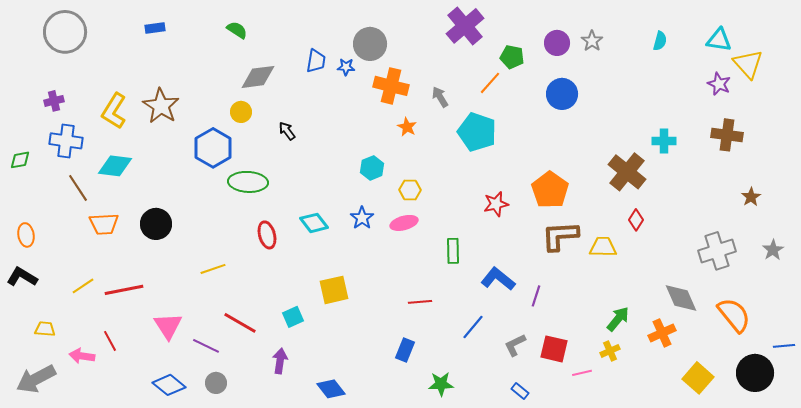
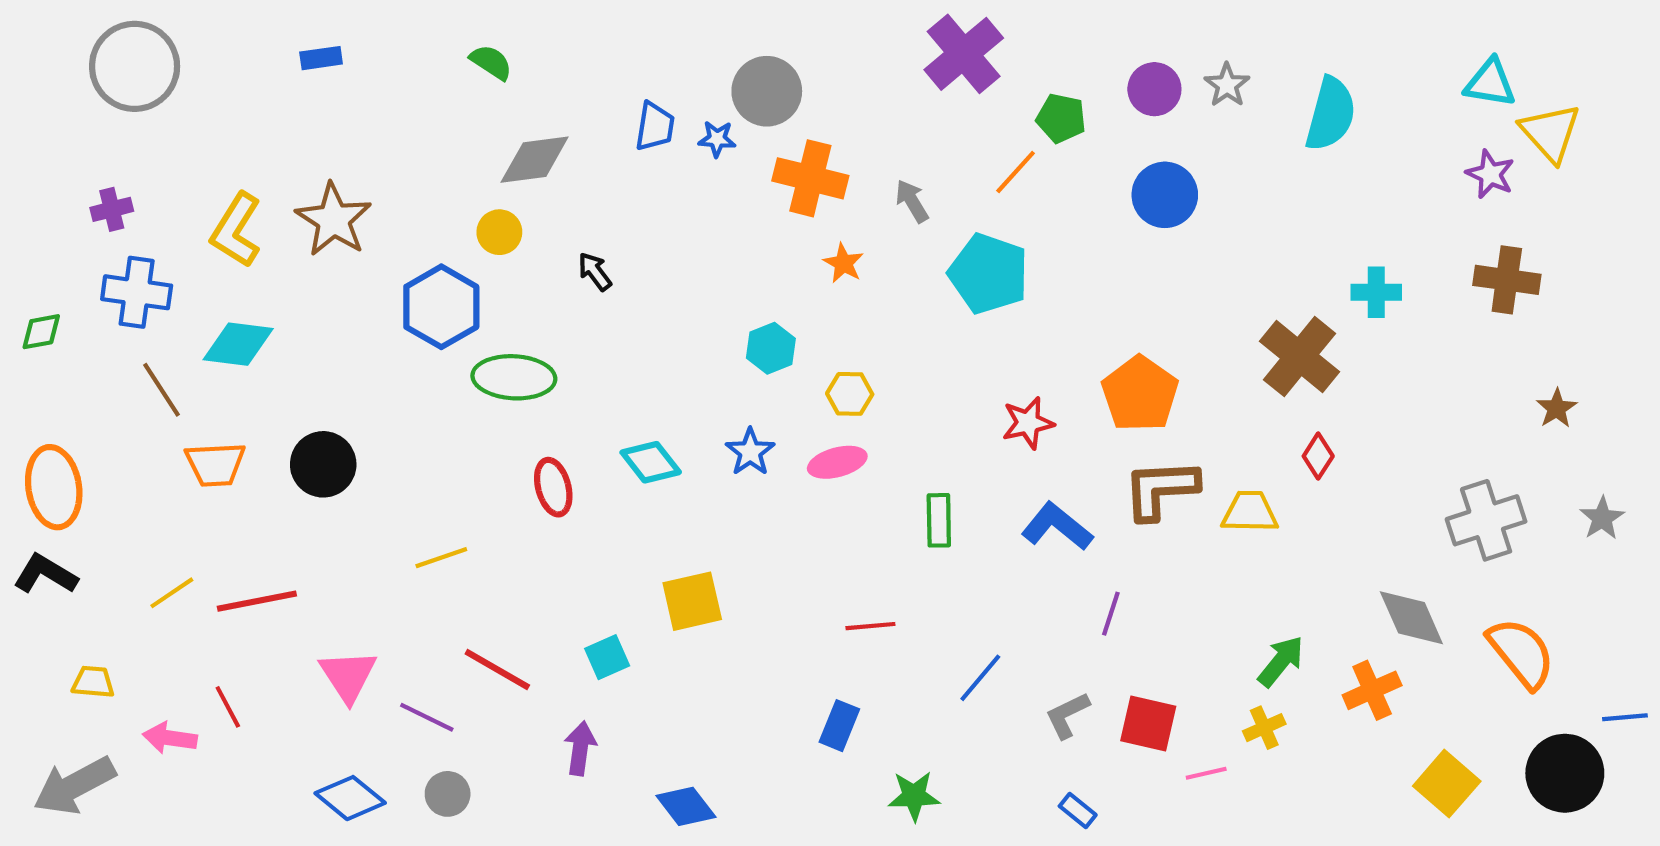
cyan semicircle: (660, 41) -> (1331, 114), moved, size x1.8
orange ellipse: (26, 235) -> (54, 487), size x1.6
blue L-shape: (498, 279) -> (1057, 527), moved

